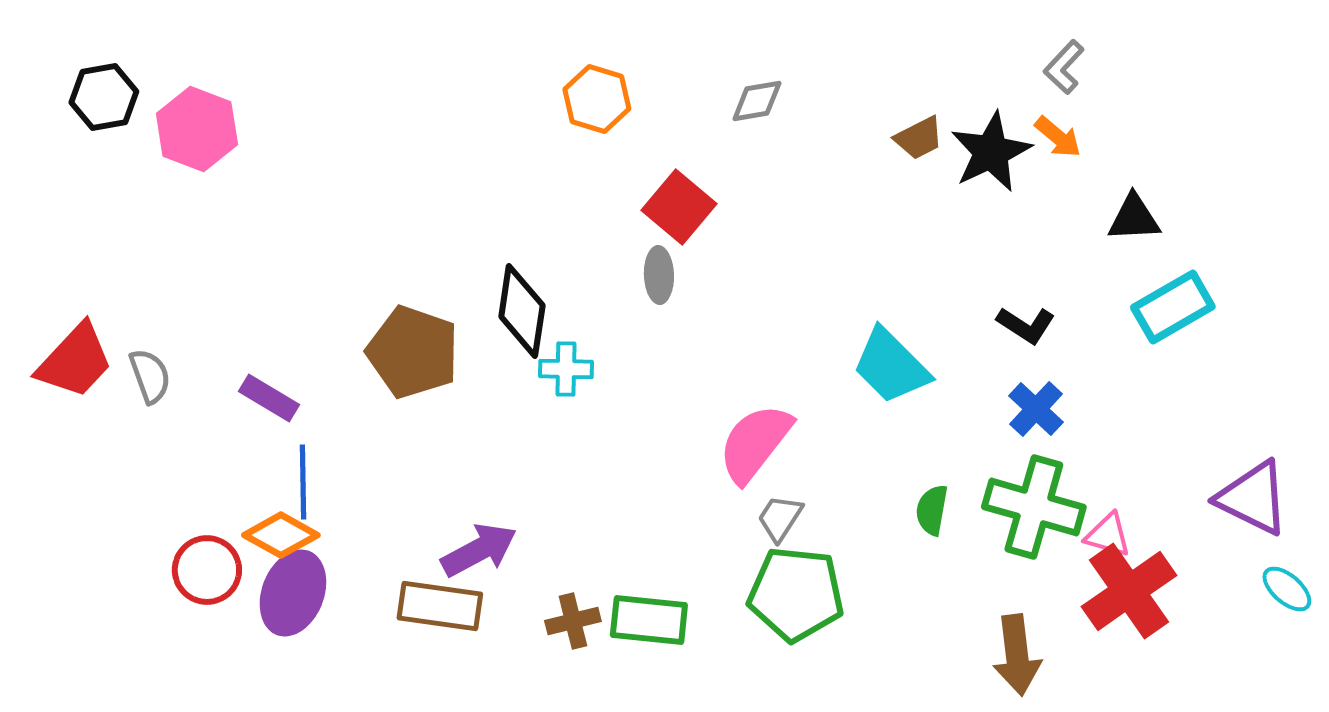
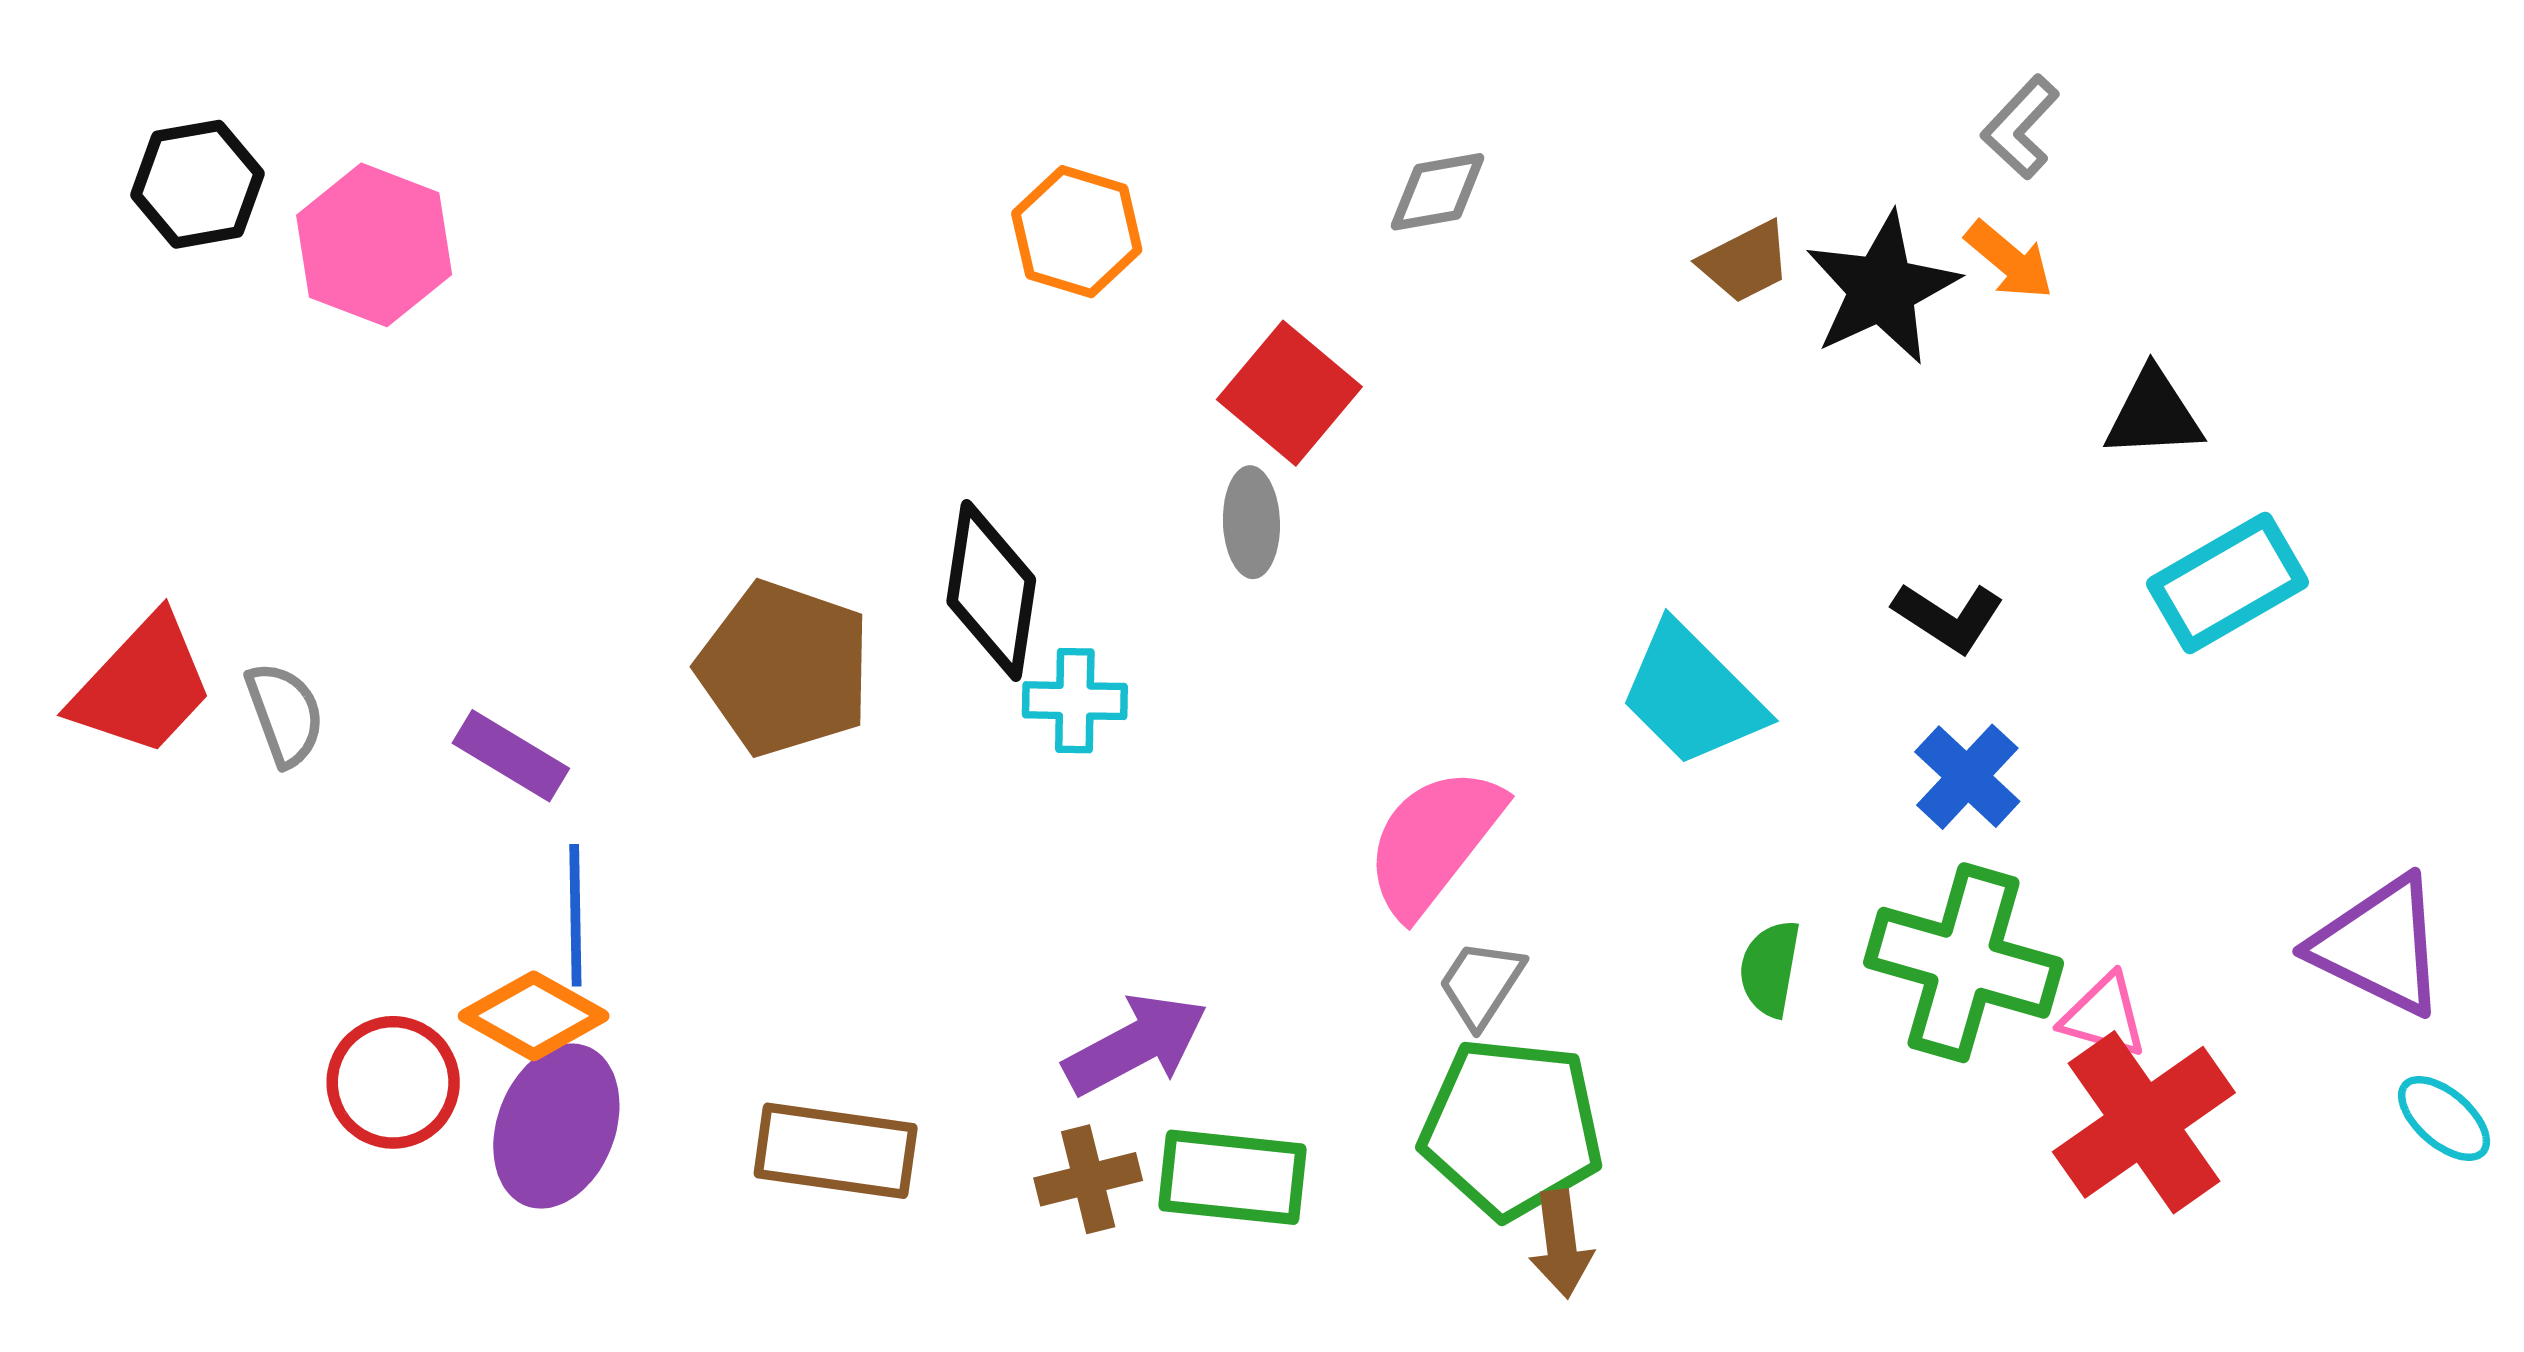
orange hexagon: (597, 99) -> (1077, 232), moved
purple arrow: (479, 550) -> (1136, 1044), moved
brown arrow: (1017, 655) -> (1561, 1244), moved, size x0.7

